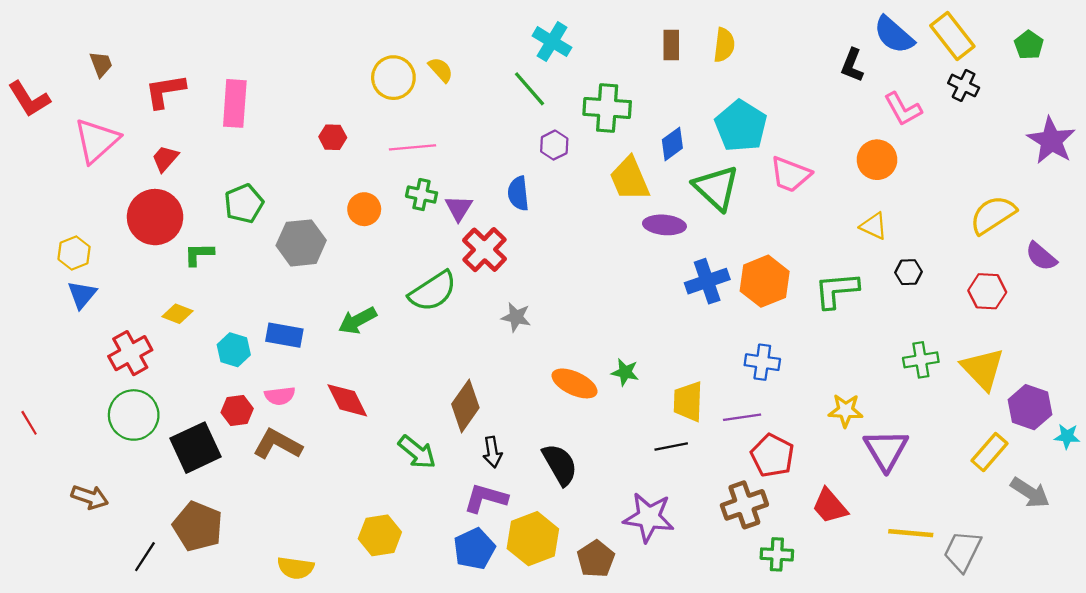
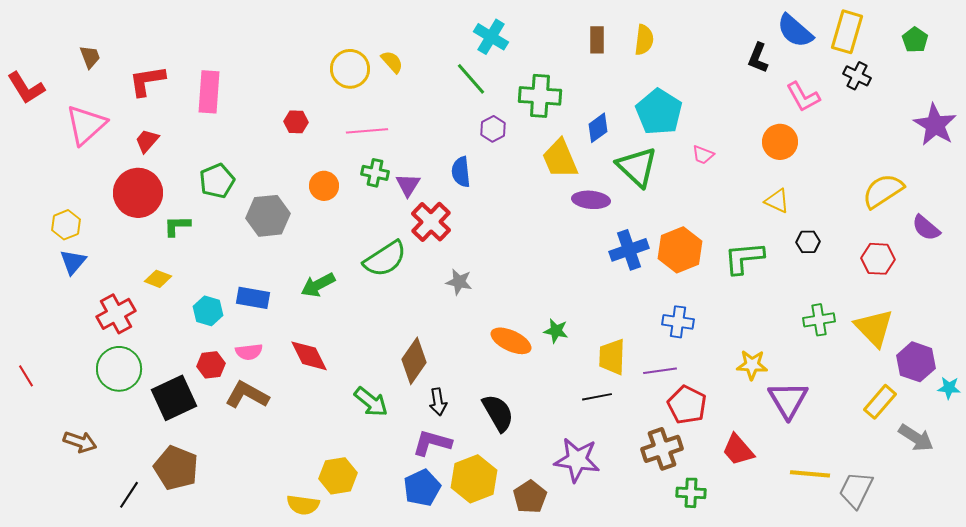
yellow rectangle: (952, 36) -> (847, 32), turned 54
pink trapezoid: (790, 174) -> (703, 155), size x0.6
yellow semicircle: (296, 568) -> (303, 505), moved

